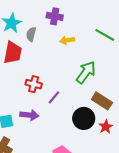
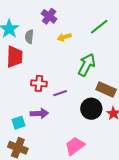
purple cross: (55, 16) -> (49, 16), turned 35
green line: (105, 35) -> (99, 27), turned -60
purple line: (54, 97) -> (60, 93), turned 40

